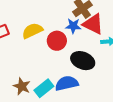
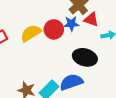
red triangle: (93, 24) -> (91, 19), size x0.7
red circle: (57, 41) -> (54, 29), moved

